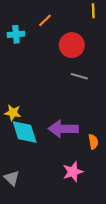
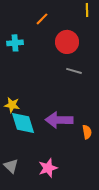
cyan cross: (16, 34) -> (15, 43), moved
pink star: (73, 172) -> (48, 168), moved

